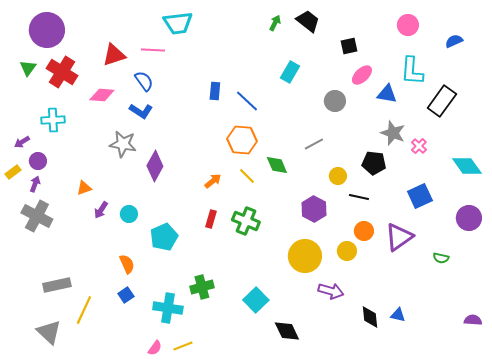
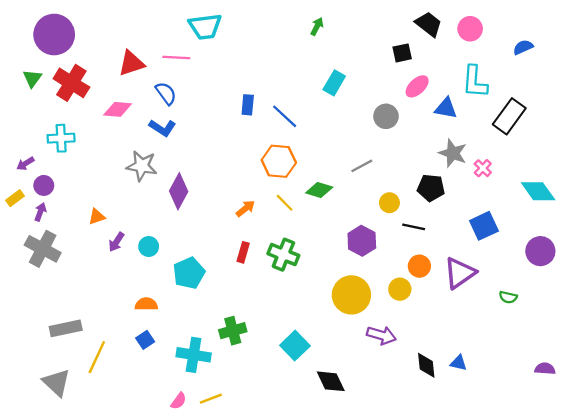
black trapezoid: (308, 21) -> (429, 24), moved
green diamond: (277, 165) -> (319, 190), turned -50
orange semicircle: (127, 264) -> (146, 304), turned -66

